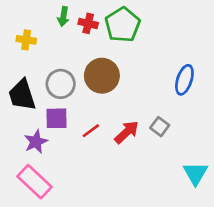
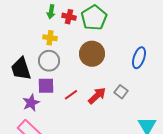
yellow cross: (26, 40) -> (50, 38), moved
brown circle: (102, 76) -> (92, 54), moved

